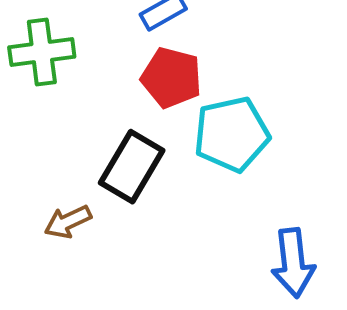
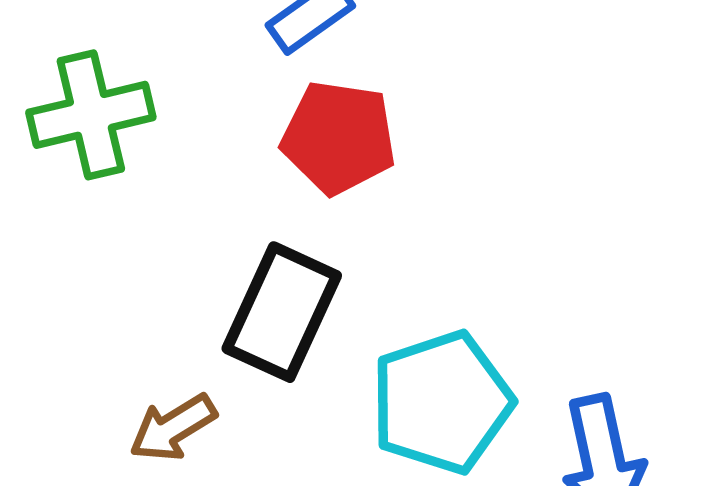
cyan pentagon: (232, 134) -> (442, 402), moved

